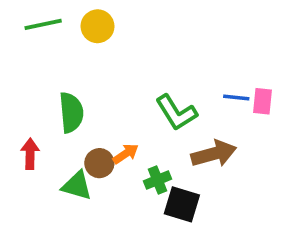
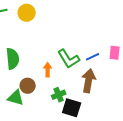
blue line: (236, 98) -> (93, 57), moved, turned -32
orange arrow: (126, 154) -> (48, 70), moved, turned -56
brown arrow: (214, 154) -> (89, 81), turned -65

